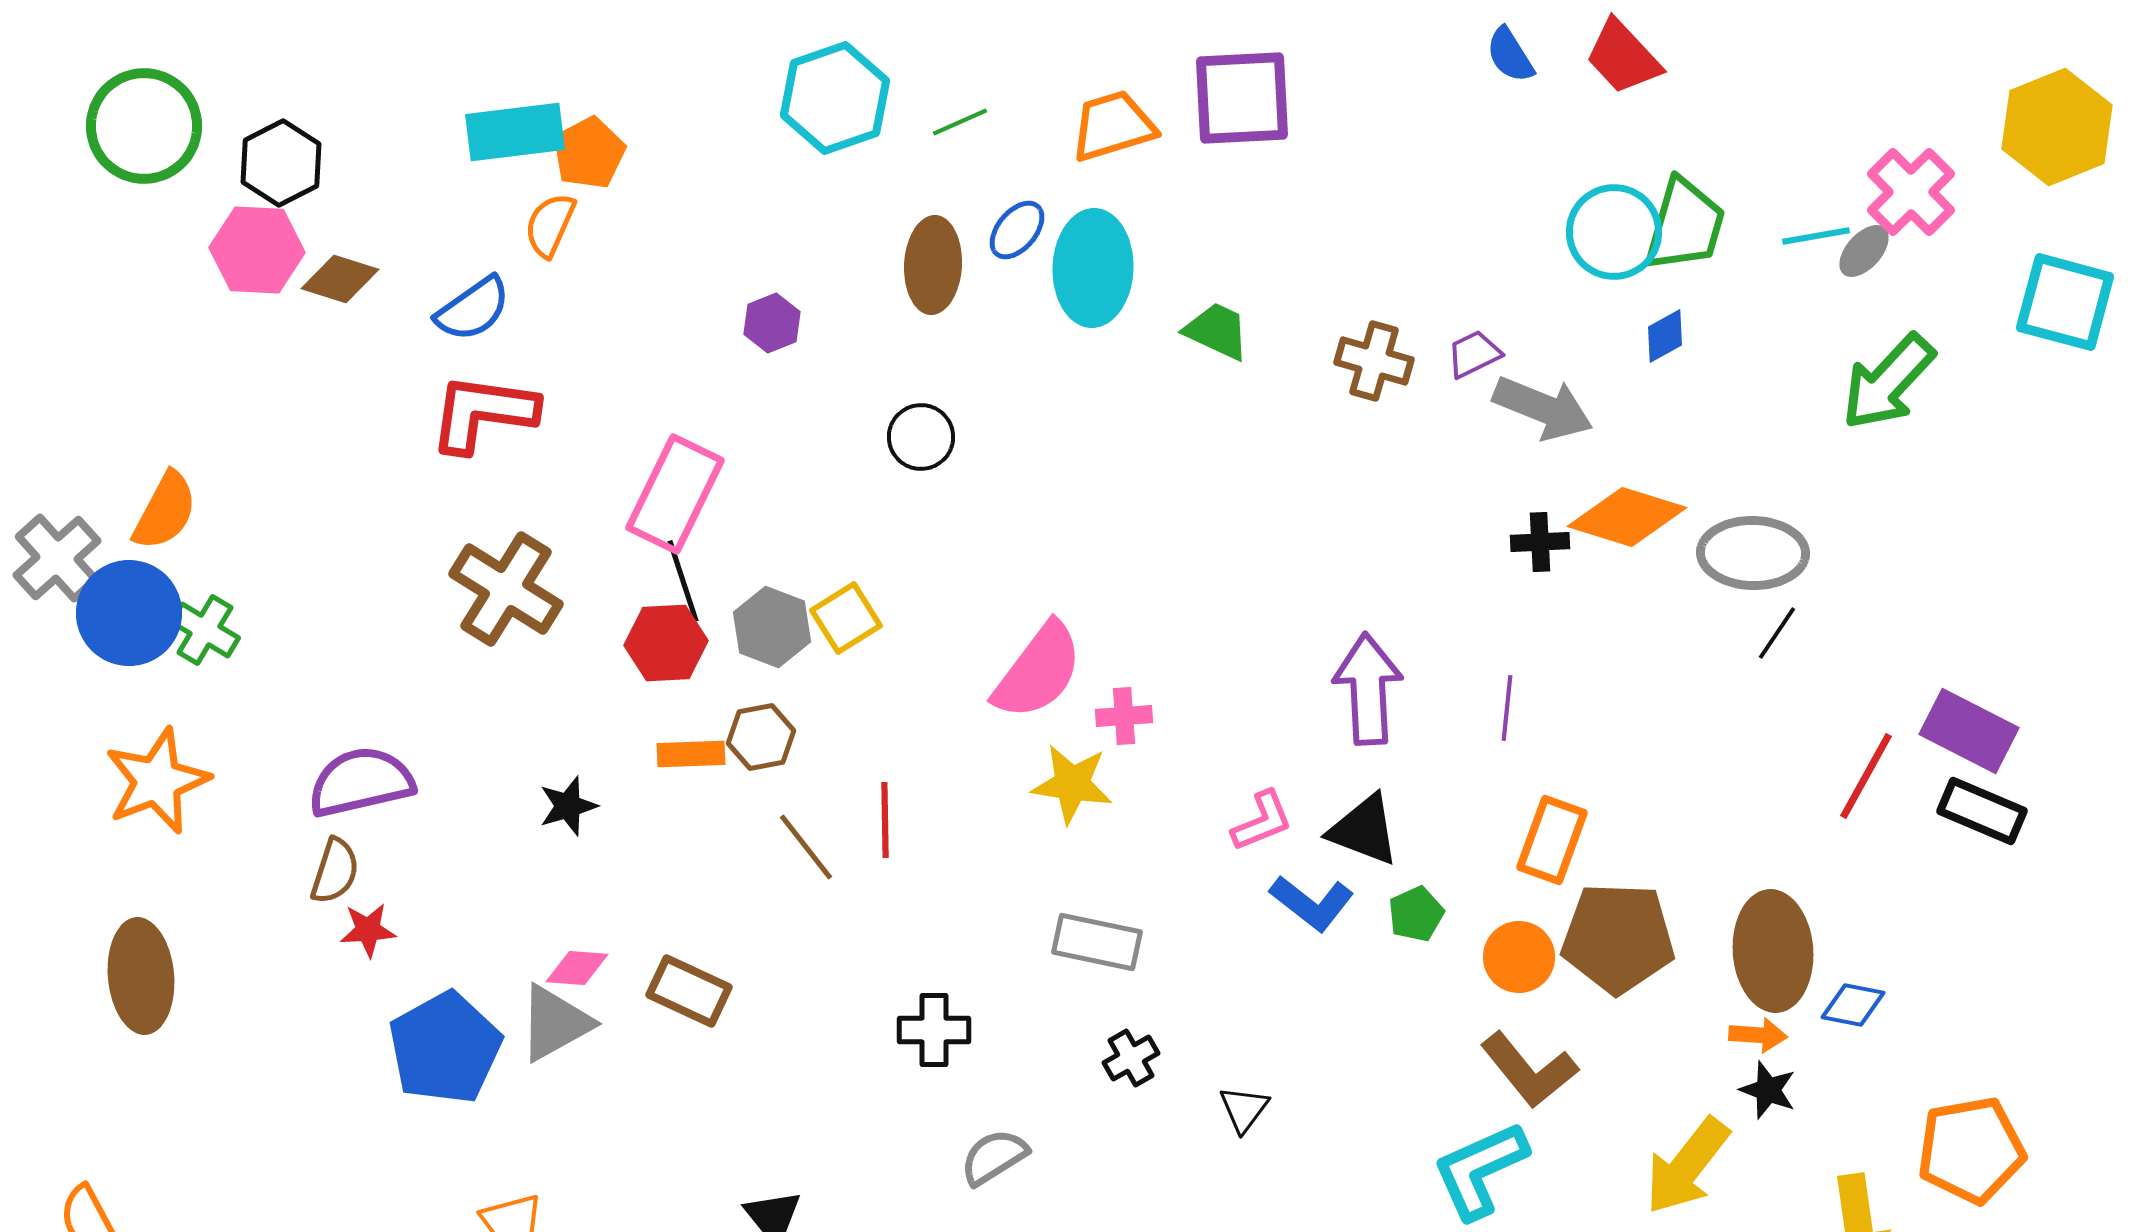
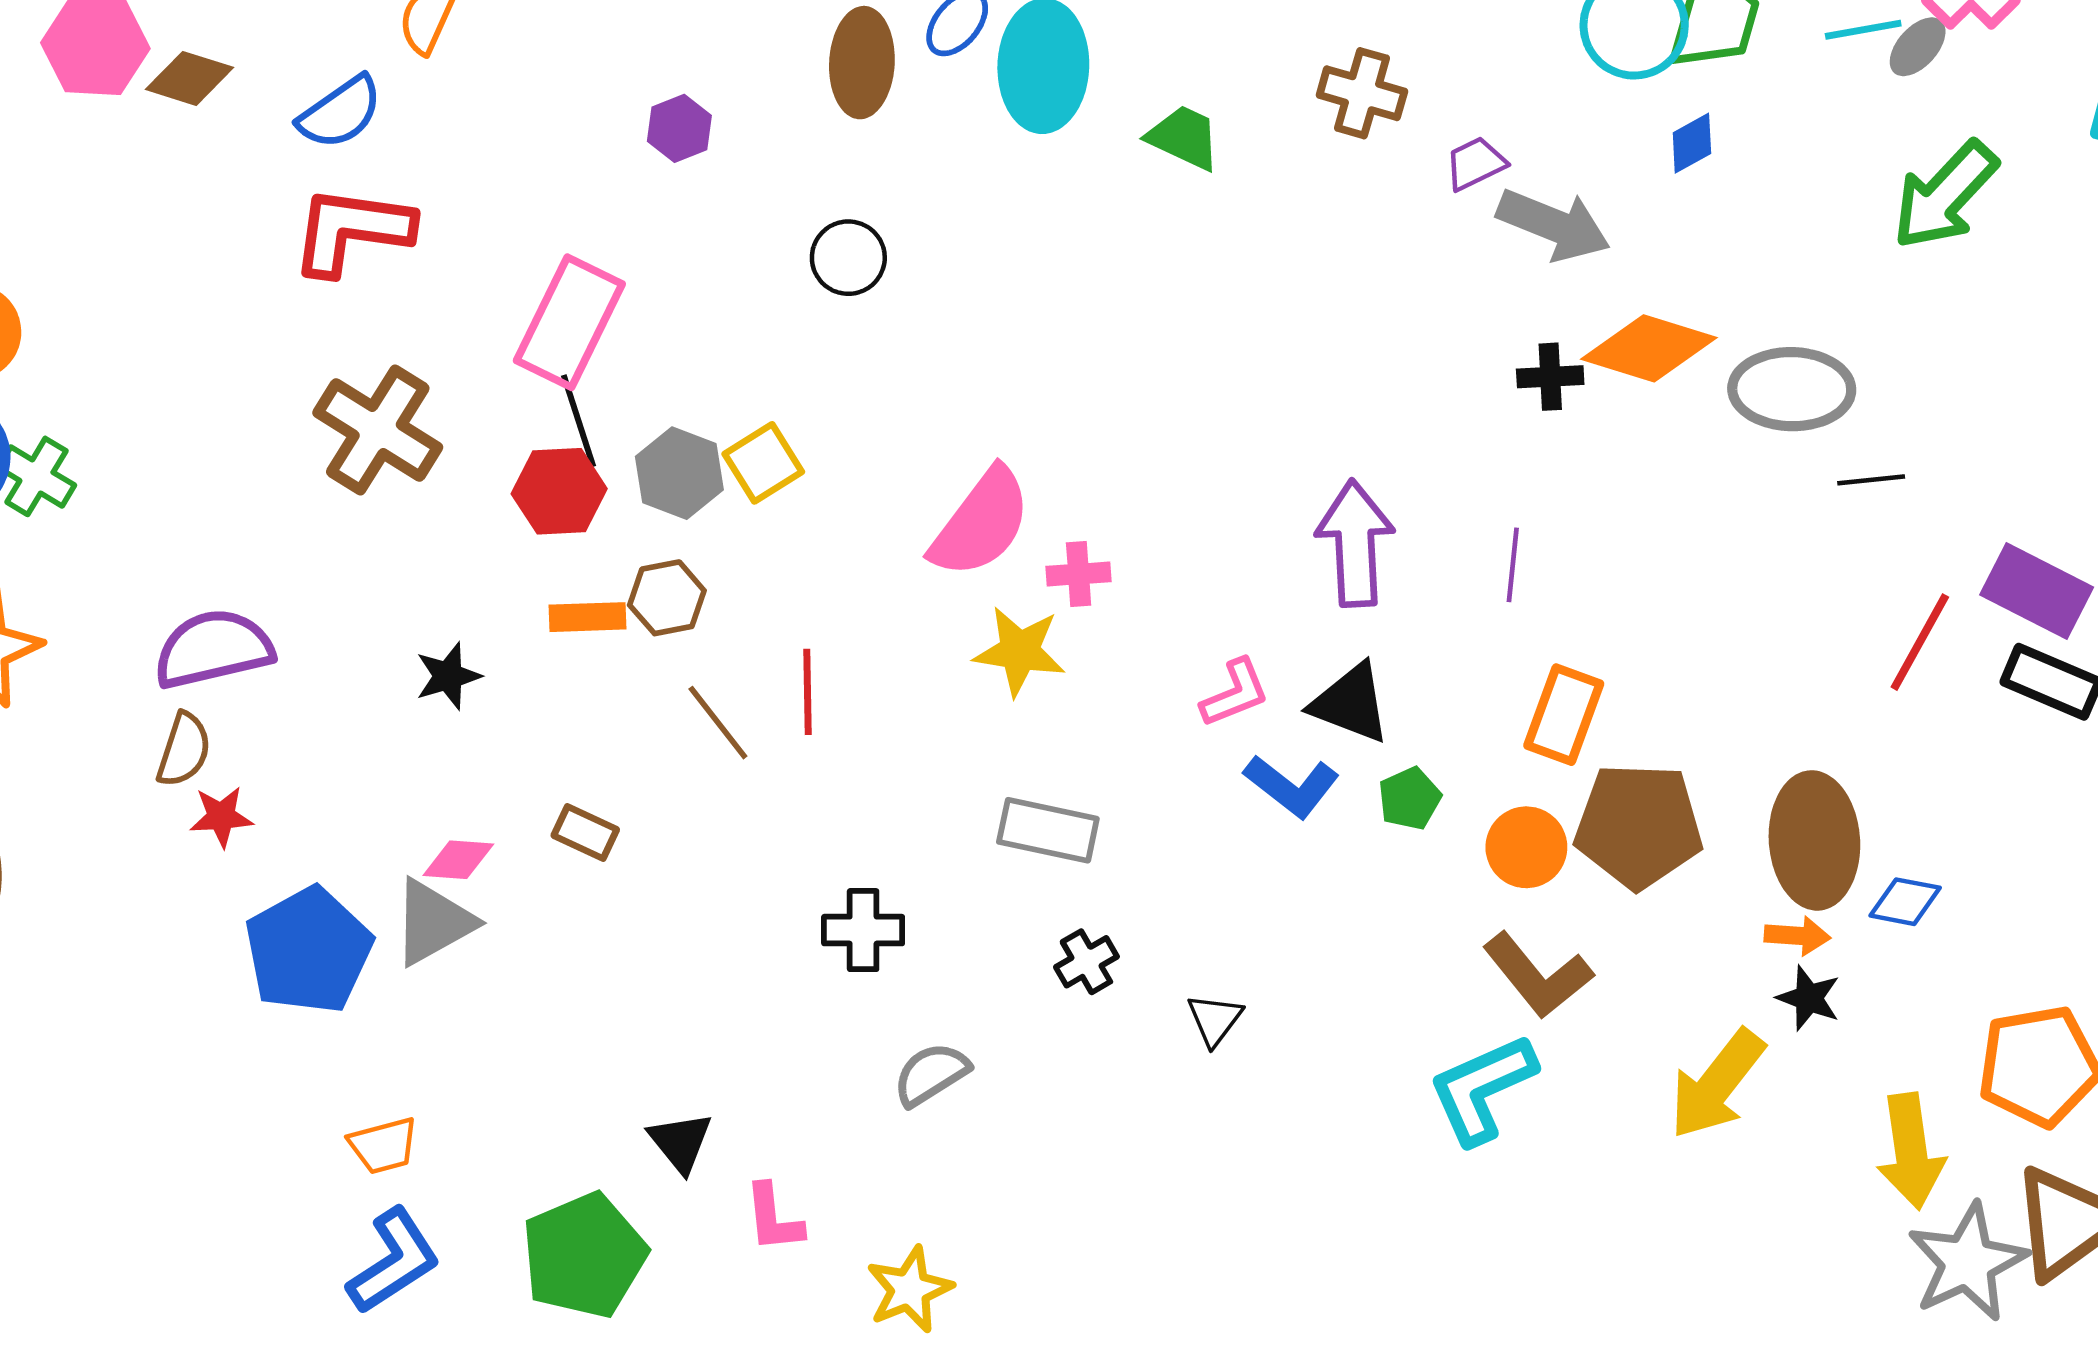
brown cross: (1374, 361) -> (1362, 93), moved
black line: (1777, 633) -> (1871, 480), moved, turned 50
brown rectangle: (689, 991) -> (585, 833), moved, size x0.7

